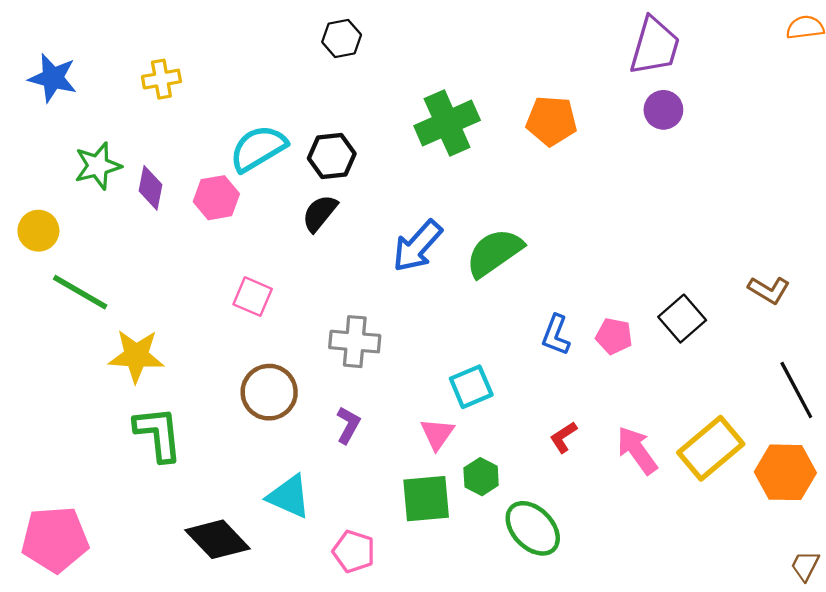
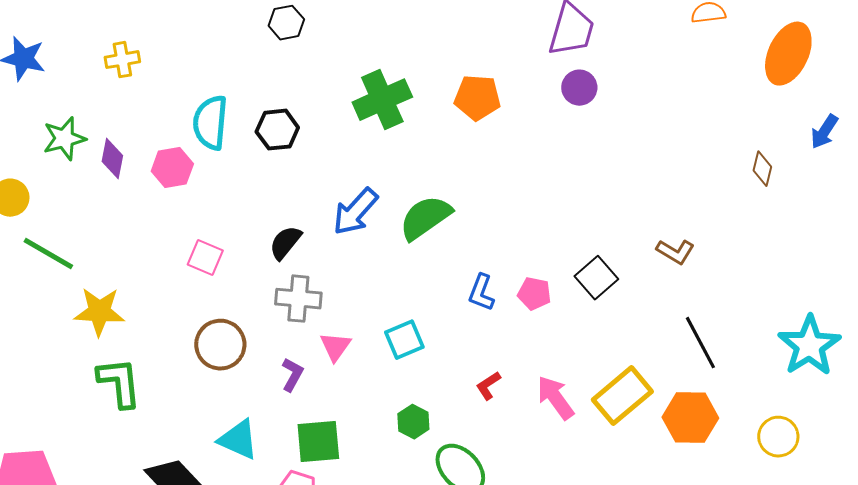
cyan semicircle: (258, 148) -> (210, 123), turned -54
black semicircle: (320, 213) -> (285, 243), moved
pink triangle: (437, 434) -> (335, 347), moved
green square: (426, 499) -> (318, 442), moved

